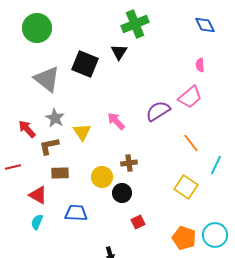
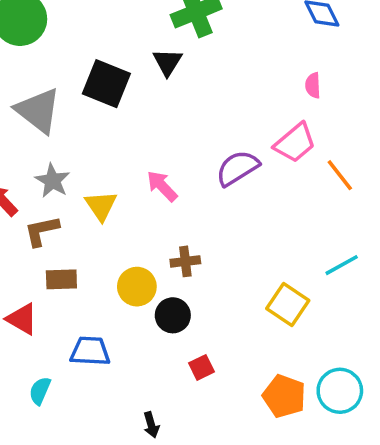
orange line: (191, 143) -> (340, 175), moved
cyan line: (216, 165) -> (342, 265), turned 36
cyan semicircle: (37, 222) -> (40, 391), moved

